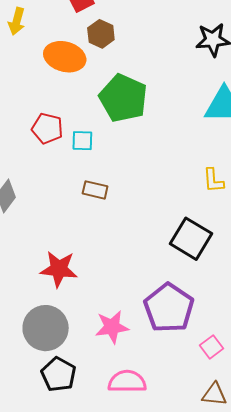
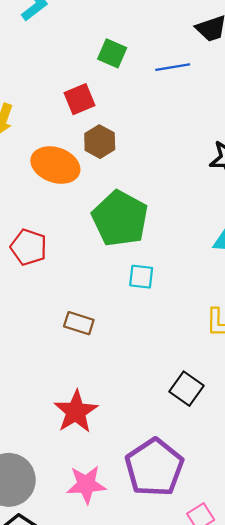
cyan square: (82, 141) -> (141, 277), moved
black square: (191, 239) -> (186, 389), size x0.7
red star: (59, 269) -> (76, 412), moved, turned 30

